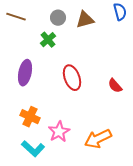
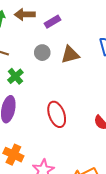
green cross: (48, 40) -> (15, 76), moved

